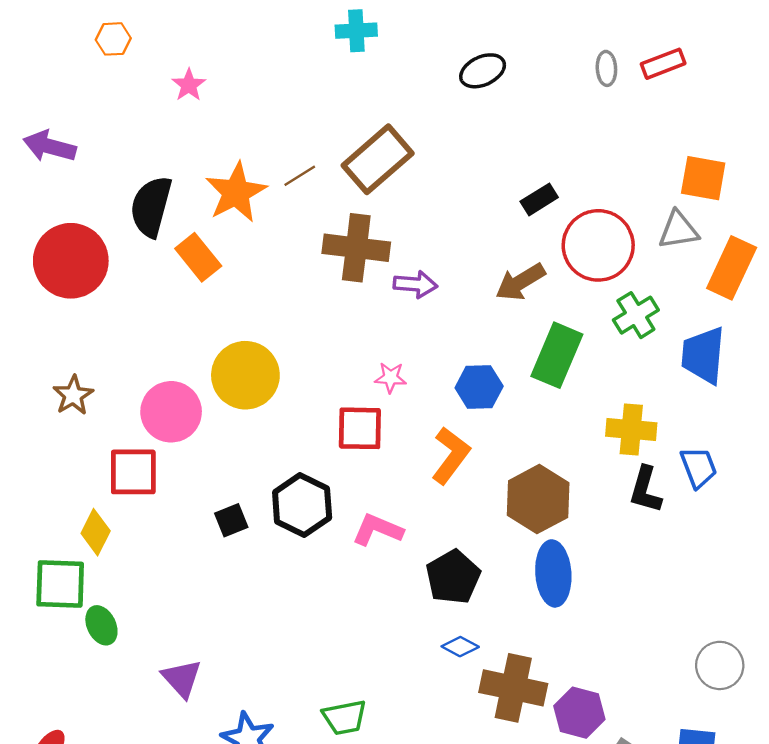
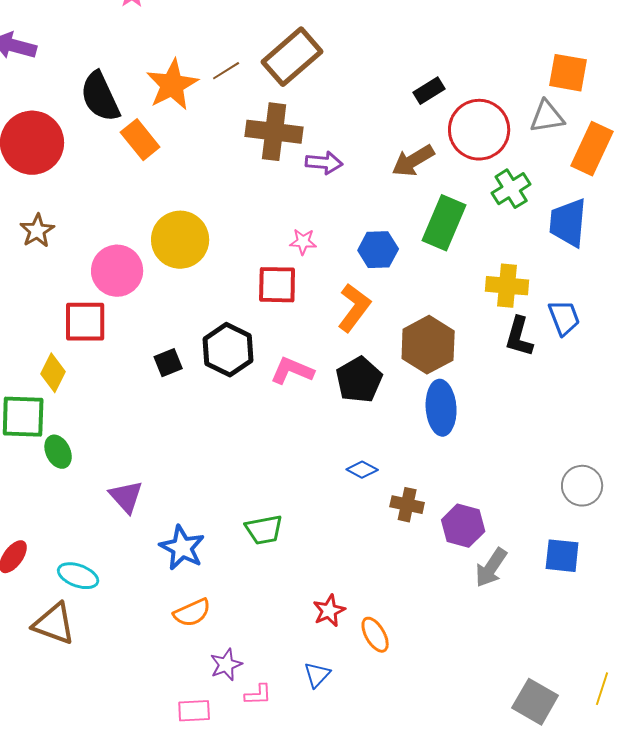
black semicircle: (151, 206) -> (100, 97), turned -40
brown star: (73, 395) -> (37, 231), moved
black pentagon: (453, 577) -> (359, 380), moved
brown cross: (513, 688) -> (407, 505), size x0.6

